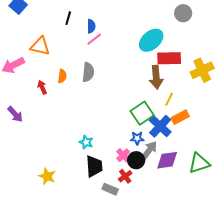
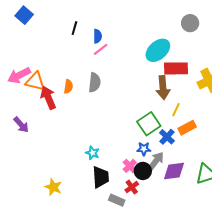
orange triangle: (40, 46) -> (35, 81), moved
red arrow: (42, 87) -> (48, 98), size x1.6
blue cross: (160, 126) -> (167, 137), size x0.7

